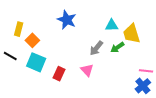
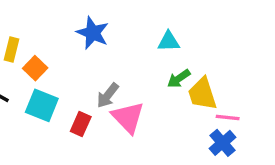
yellow trapezoid: (132, 34) -> (202, 94), moved
gray arrow: (96, 48) -> (108, 95), moved
pink triangle: (87, 70) -> (128, 117), size x1.5

